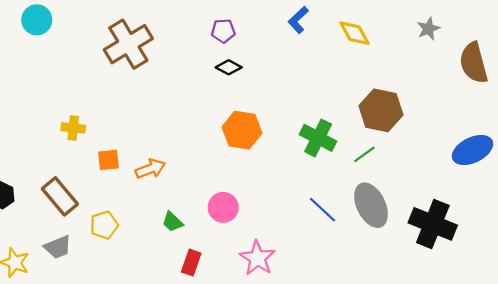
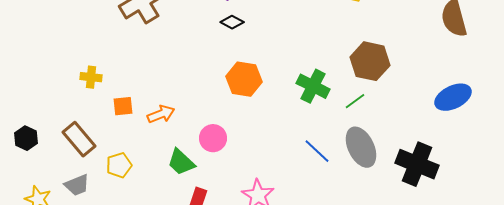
pink circle: (223, 207) -> (213, 138), moved
green trapezoid: (172, 222) -> (181, 162), size x1.4

